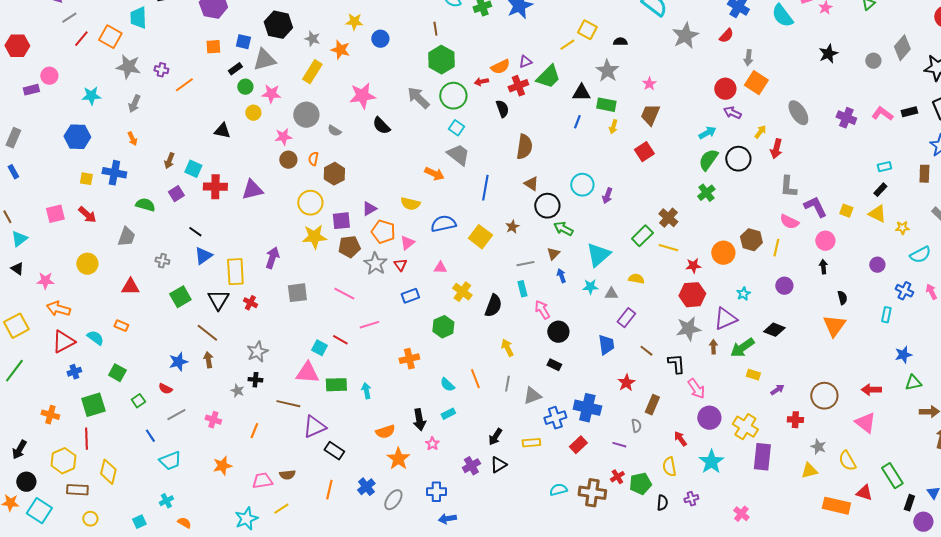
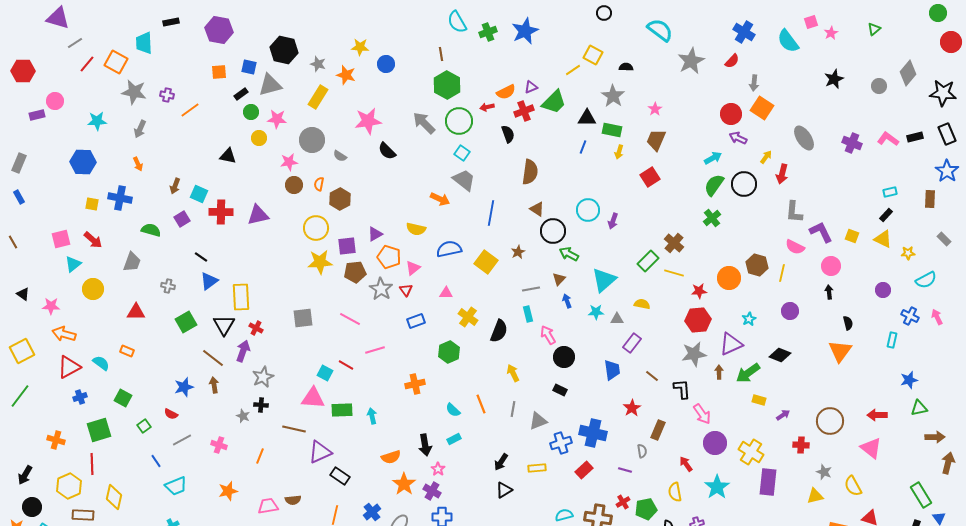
cyan triangle: (19, 239) -> (73, 264), moved
purple arrow: (272, 258) -> (243, 351), moved
purple cross: (471, 466) -> (432, 491), moved, turned -30
green rectangle: (892, 476) -> (921, 495), moved

